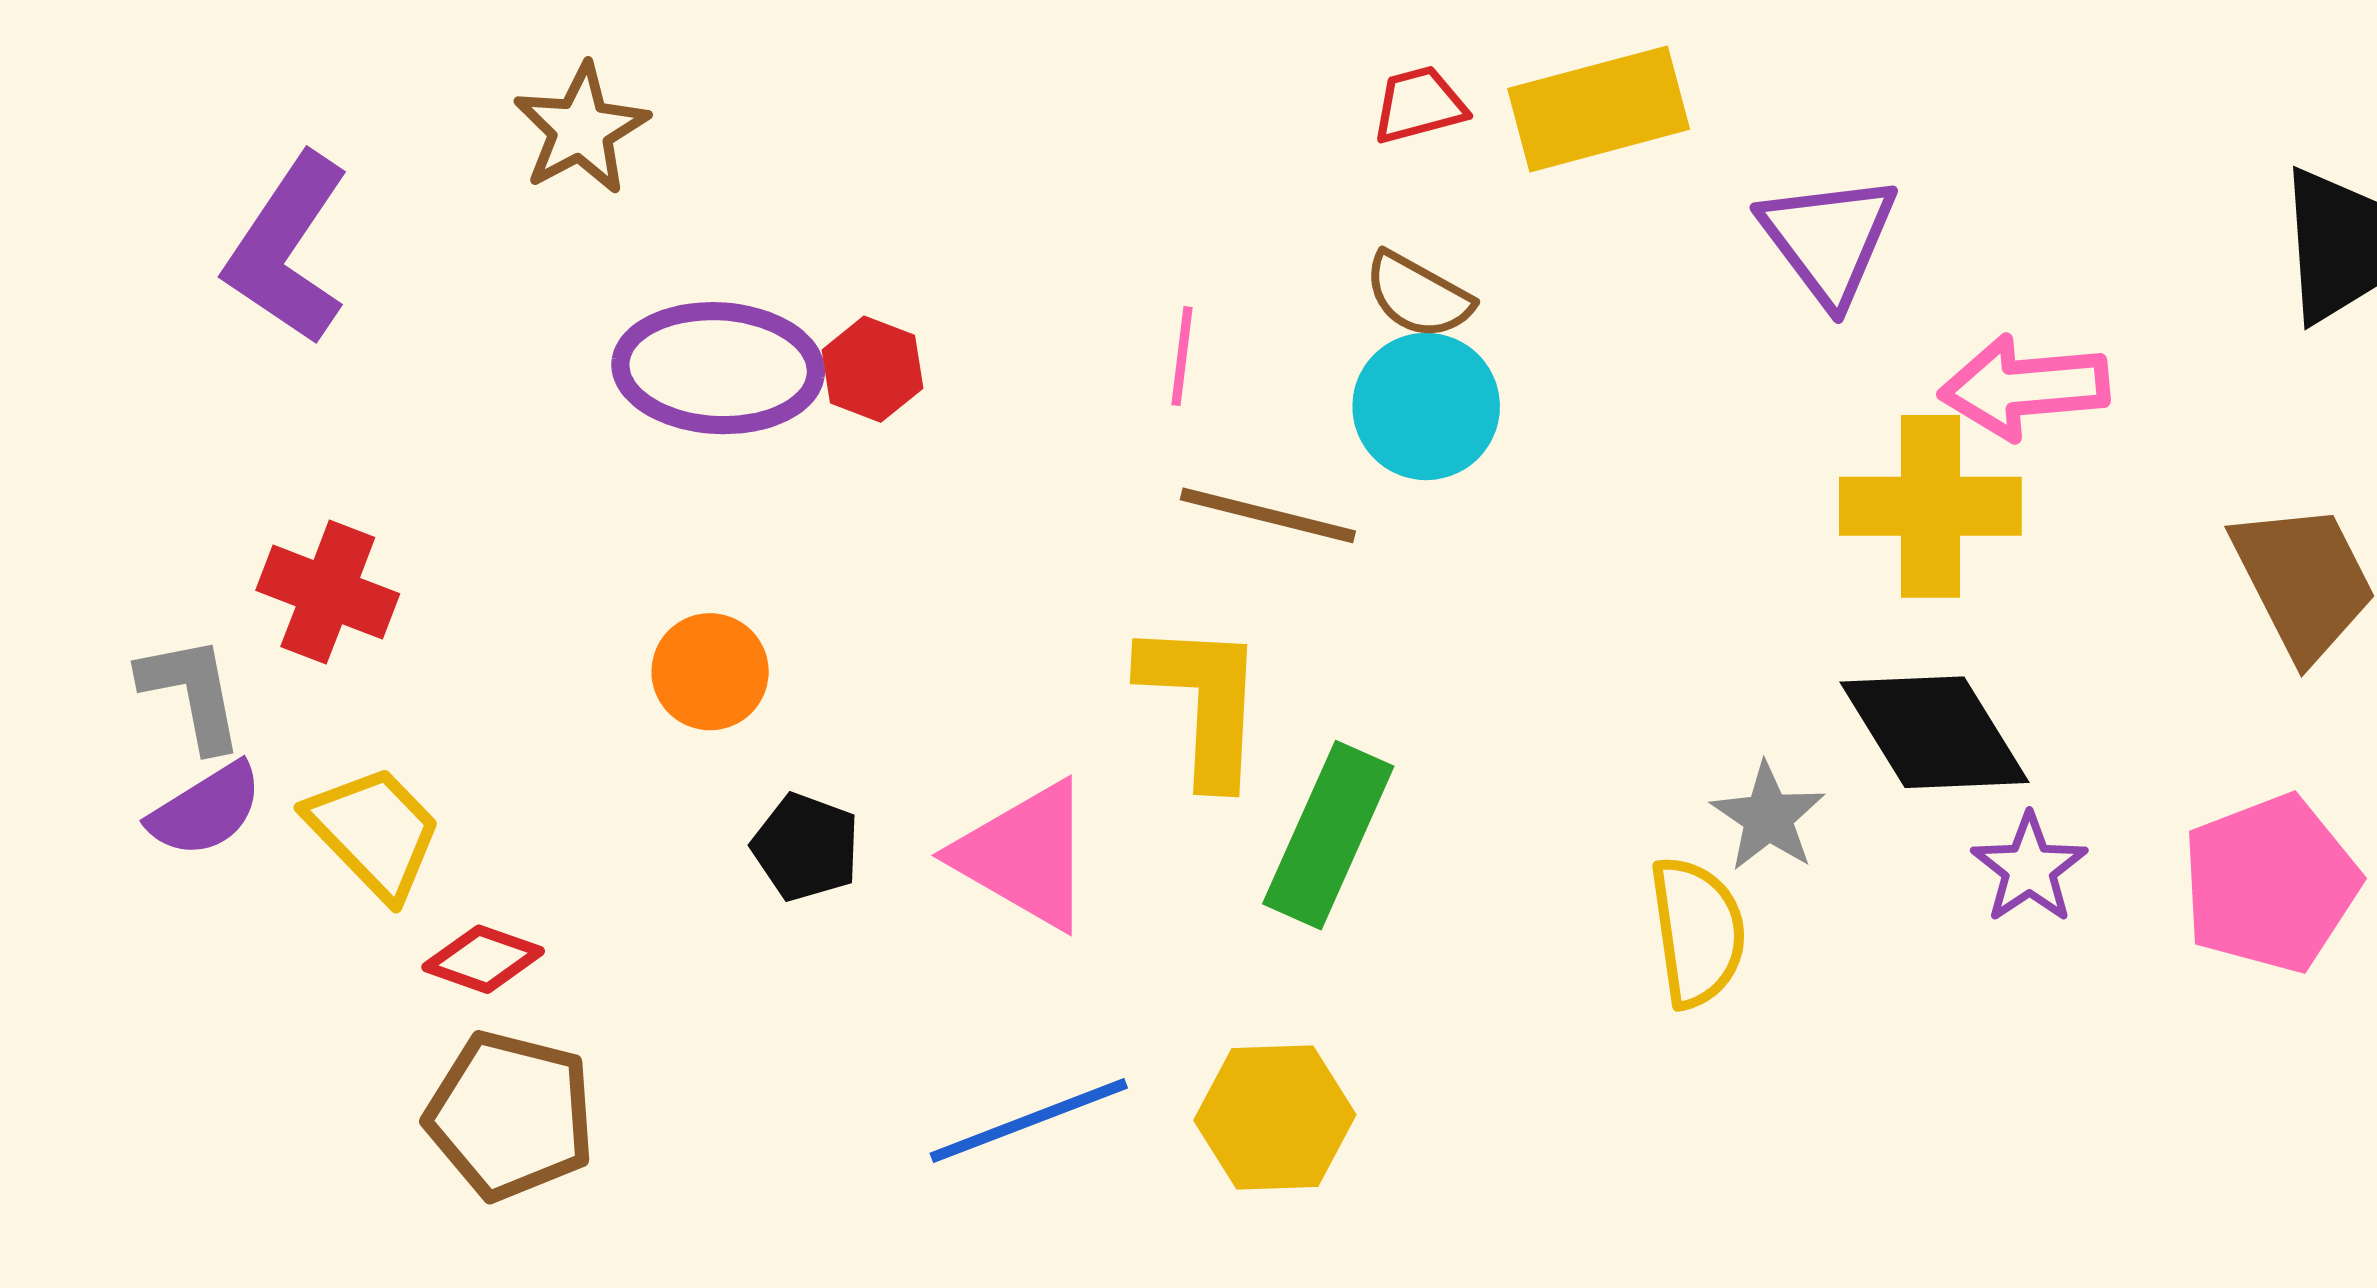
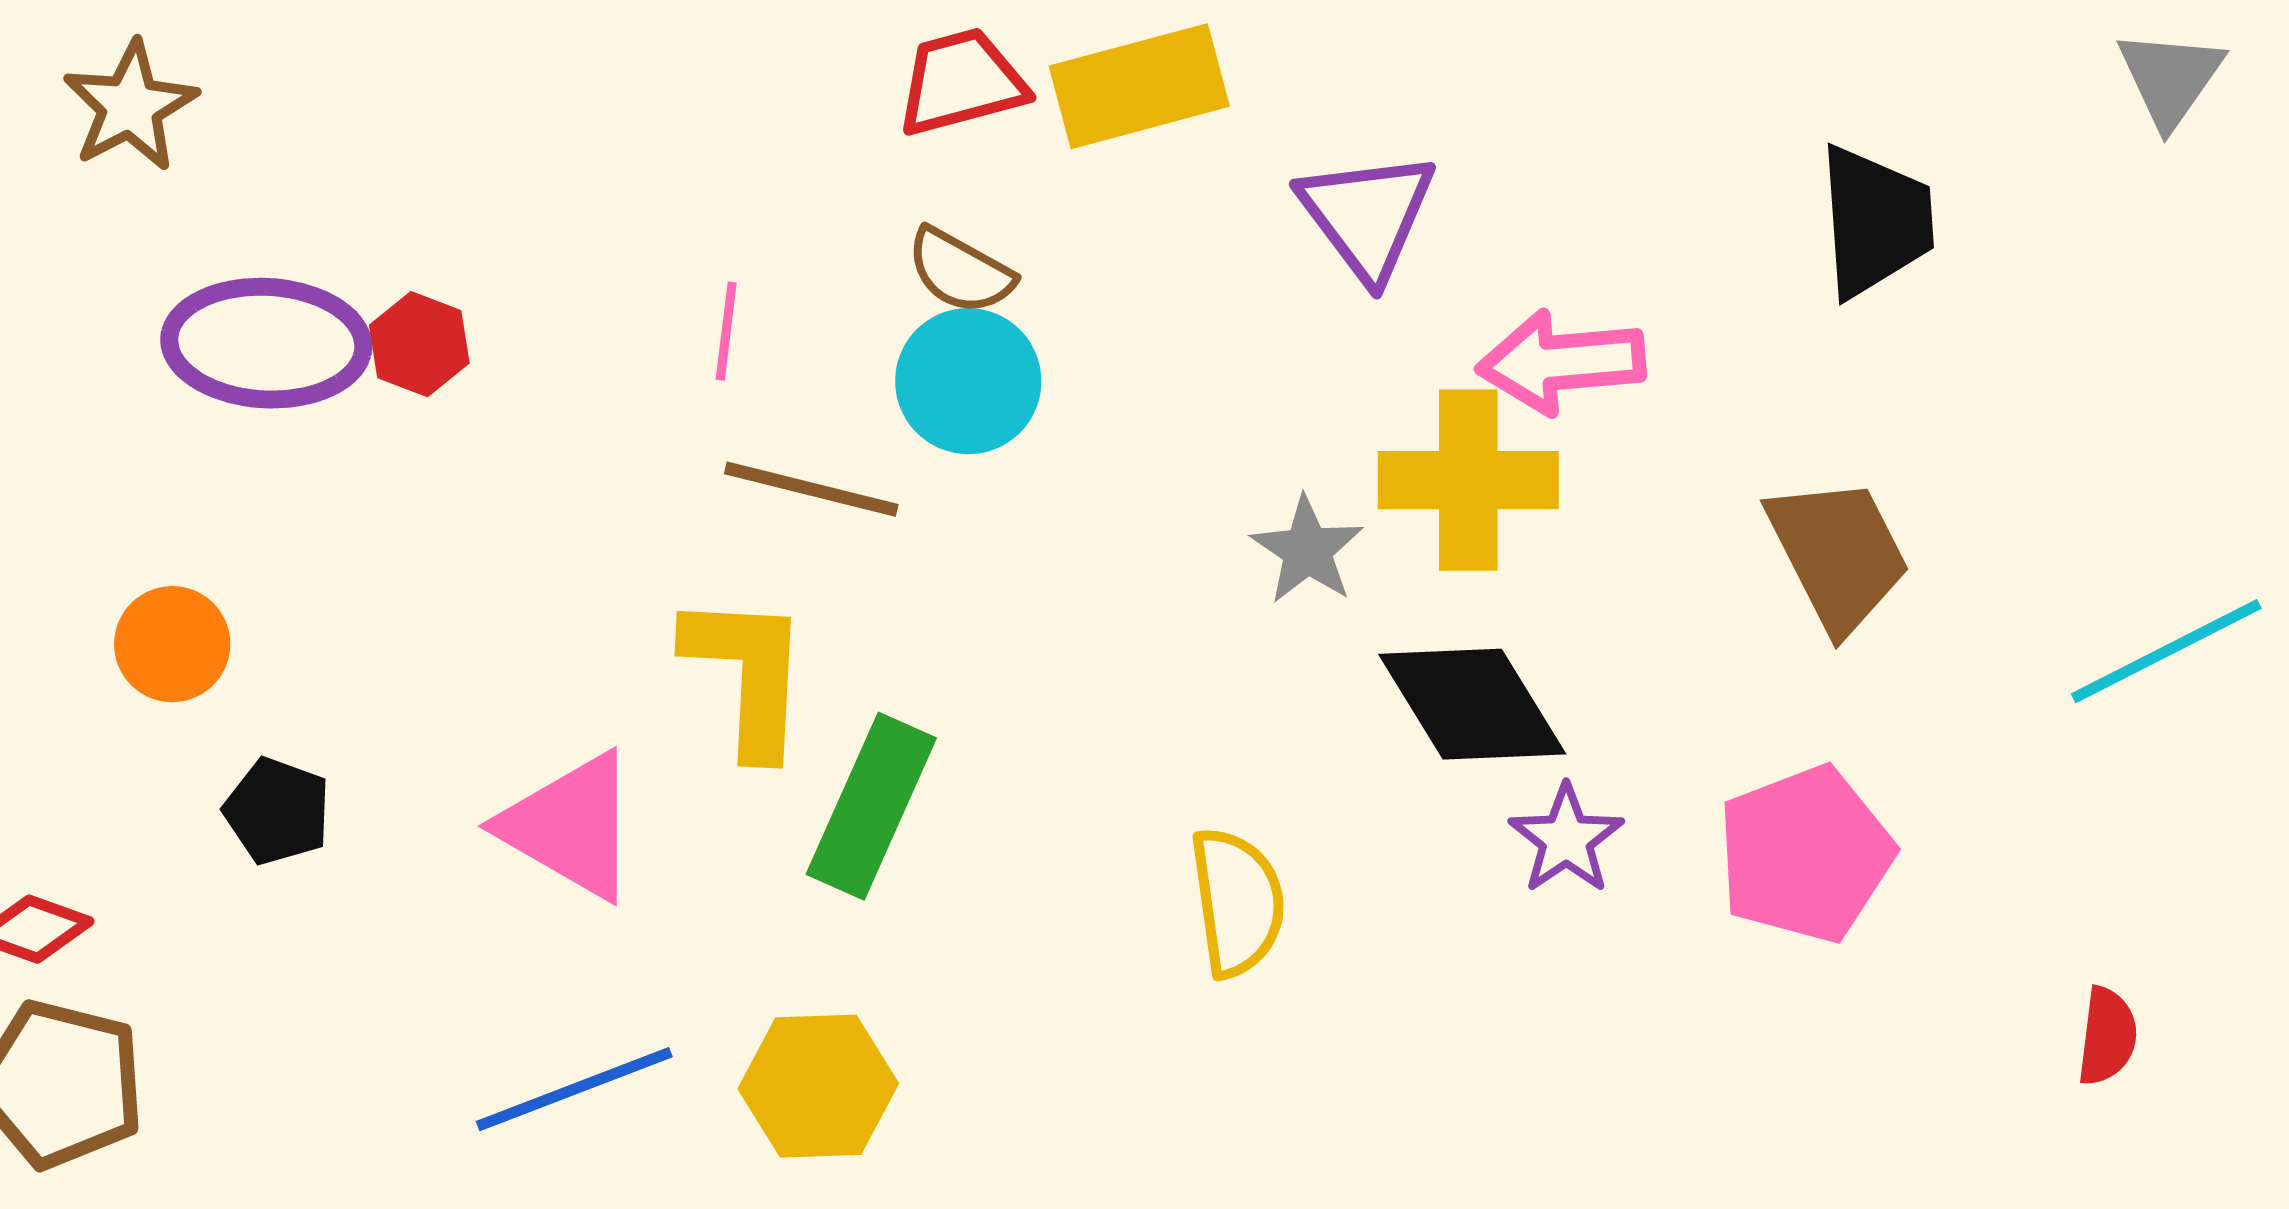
red trapezoid: (1419, 105) -> (961, 82), size x1.4
orange circle: (710, 672) -> (172, 644), moved
gray star: (1768, 817) -> (1307, 550), moved
black pentagon: (806, 847) -> (277, 811), moved

